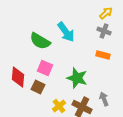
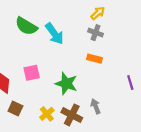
green semicircle: (40, 41) -> (26, 26), moved
pink square: (45, 68) -> (32, 73), turned -35
brown square: (38, 87) -> (15, 108), moved

